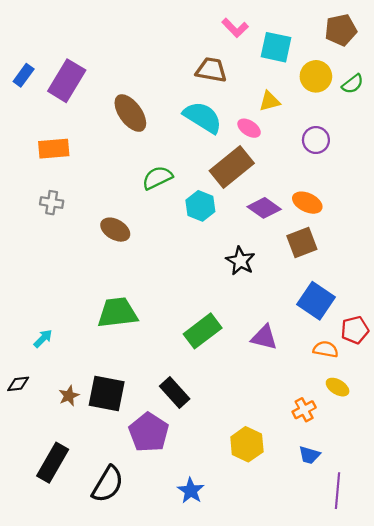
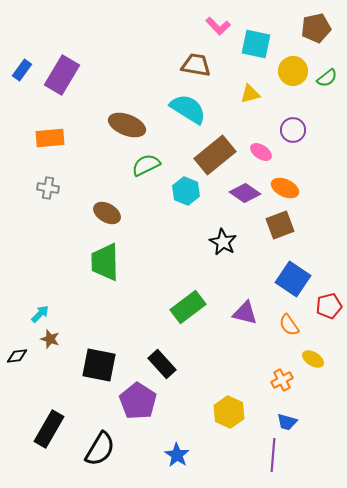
brown ellipse: (130, 113) -> (127, 125), moved, turned -33
pink ellipse: (249, 128) -> (261, 152), moved
green trapezoid: (117, 313) -> (105, 262), moved, turned -84
orange semicircle: (326, 349) -> (289, 325), moved, turned -135
brown star: (69, 396) -> (50, 339), moved, turned -30
purple line: (338, 491) -> (273, 455), moved

